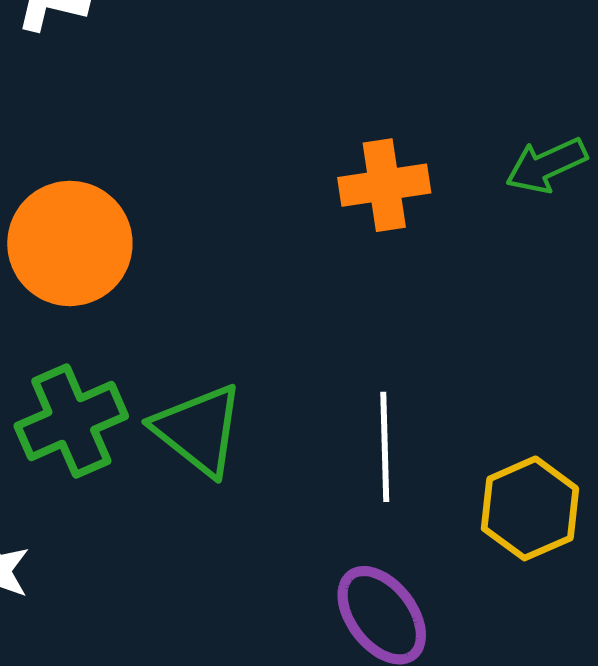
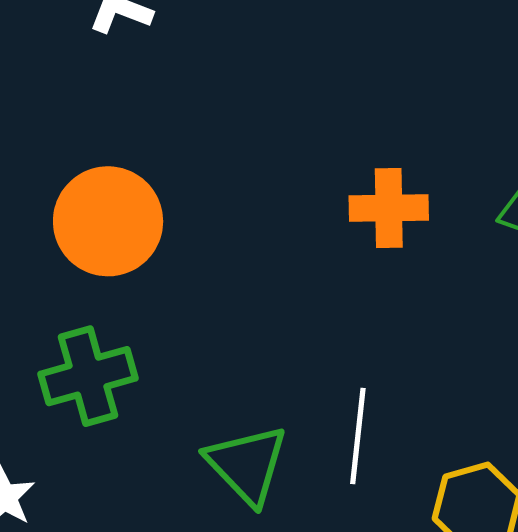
green triangle: (199, 430) -> (247, 465), moved

